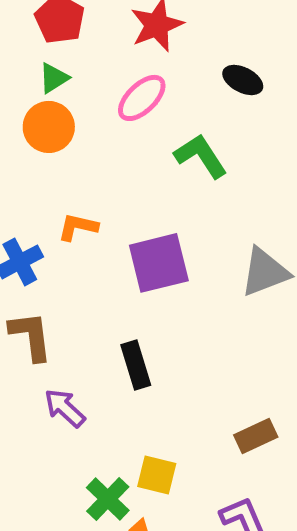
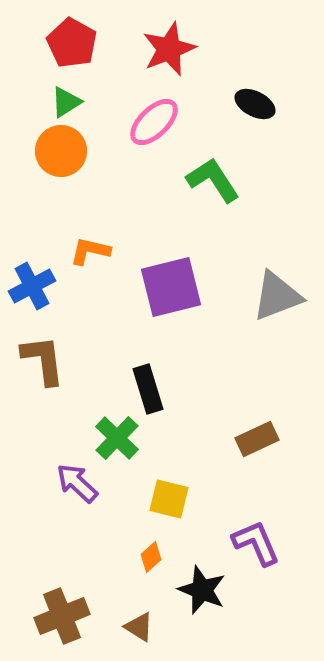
purple arrow: (65, 408) -> (77, 483), moved
brown rectangle: (256, 436) -> (257, 439), moved
green cross: (108, 499) -> (117, 438), moved

